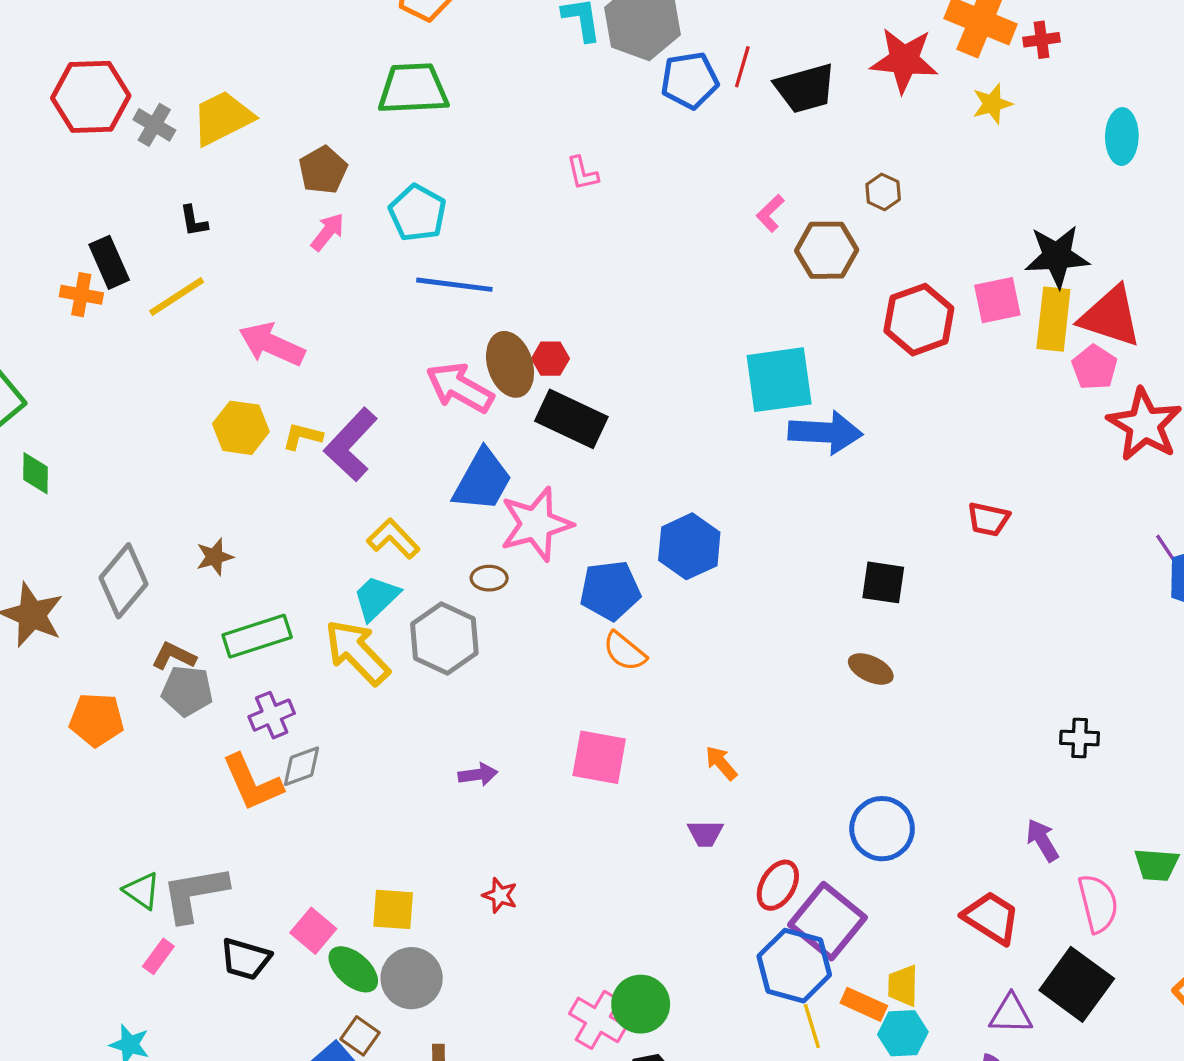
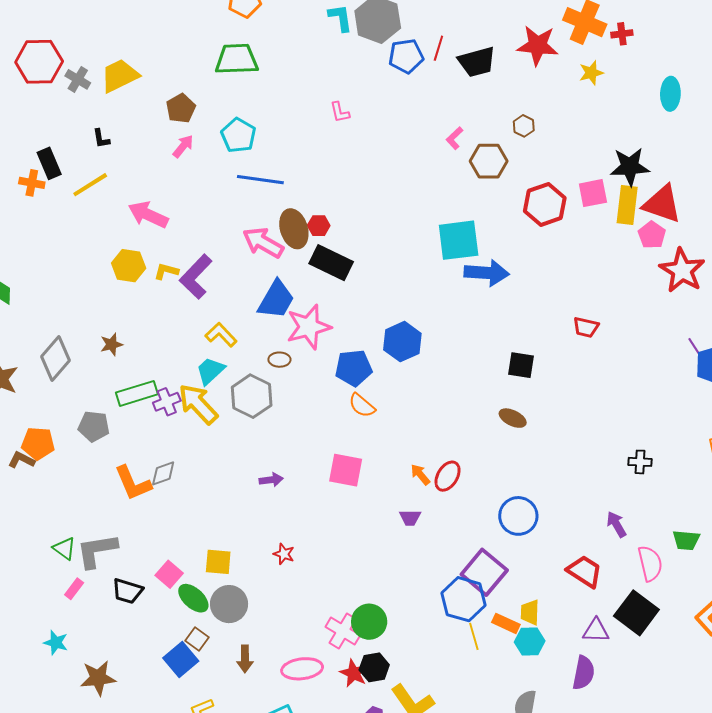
brown L-shape: (174, 656) -> (21, 460), moved
purple cross: (272, 715) -> (167, 402), moved
red ellipse: (778, 885) -> (448, 476), moved

